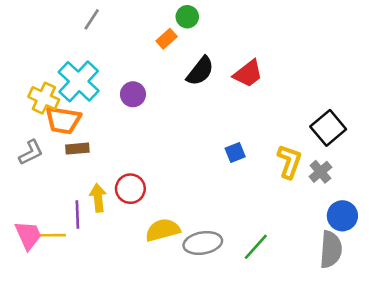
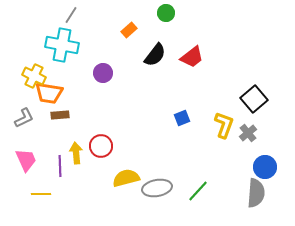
green circle: (187, 17) -> (166, 13), moved
cyan cross: (79, 81) -> (62, 45), moved, turned -32
pink trapezoid: (28, 235) -> (26, 160), moved
yellow line: (53, 235) -> (41, 194), moved

